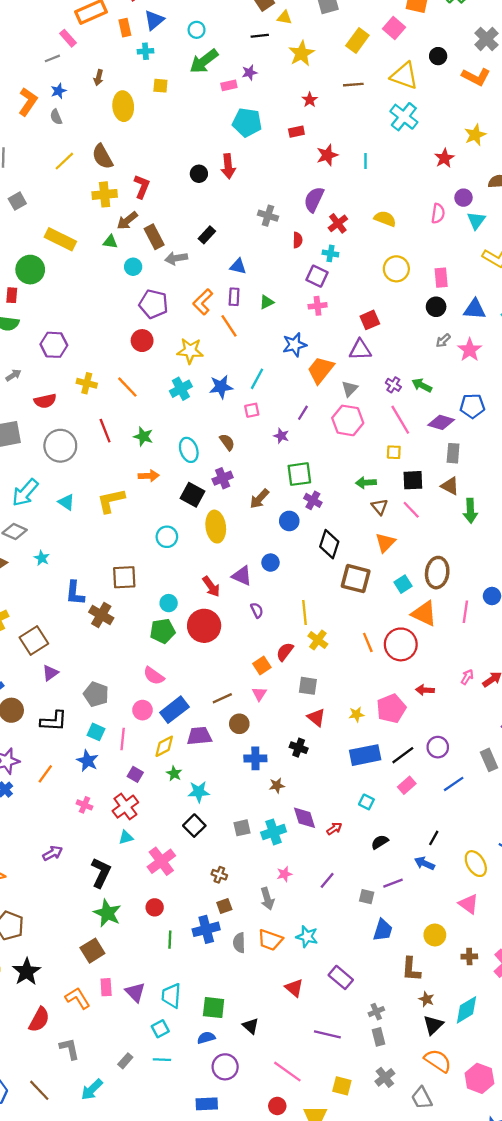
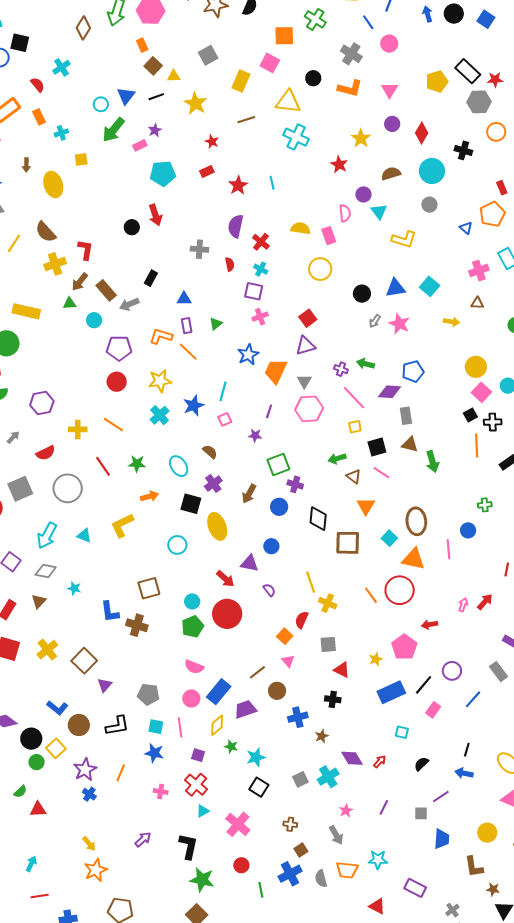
blue triangle: (154, 20) -> (126, 96), moved
cyan cross: (330, 253) -> (261, 269), turned 32
pink rectangle: (441, 278) -> (329, 236), moved
orange L-shape: (203, 302) -> (161, 336), turned 75

